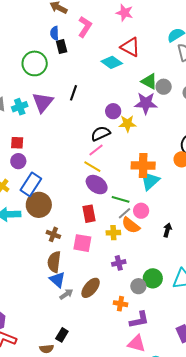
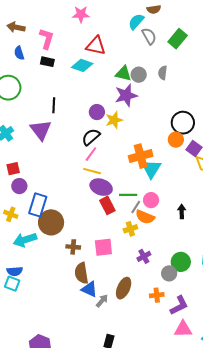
black rectangle: (62, 46) -> (47, 62), moved, turned -48
purple triangle: (43, 102) -> (41, 130), moved
red rectangle: (89, 214) -> (107, 205), moved

